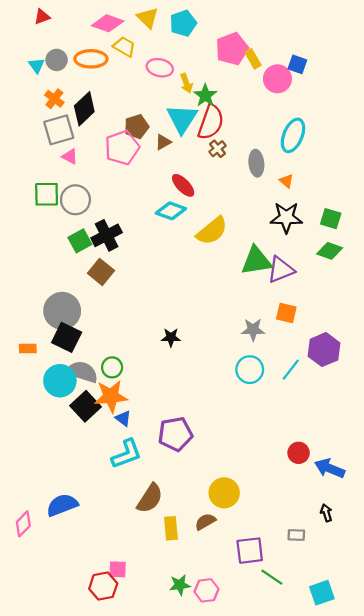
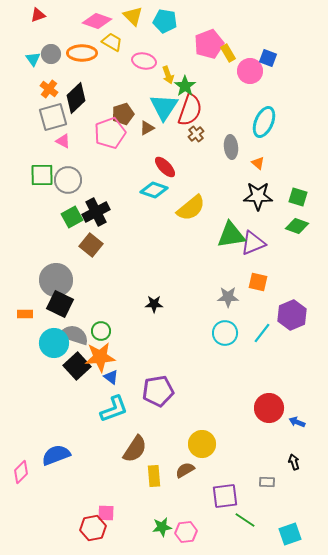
cyan pentagon: (183, 23) -> (165, 21), turned 30
red circle: (299, 453) -> (269, 408), size x1.5
blue arrow: (330, 468) -> (297, 422), size x0.6

